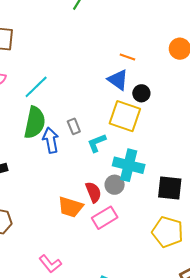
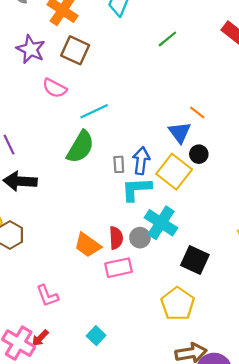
blue arrow: (51, 140) -> (141, 161), moved
cyan L-shape: (97, 143) -> (136, 189), size x1.4

